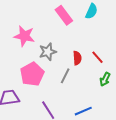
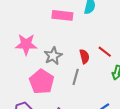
pink rectangle: (64, 15) -> (62, 15), turned -36

